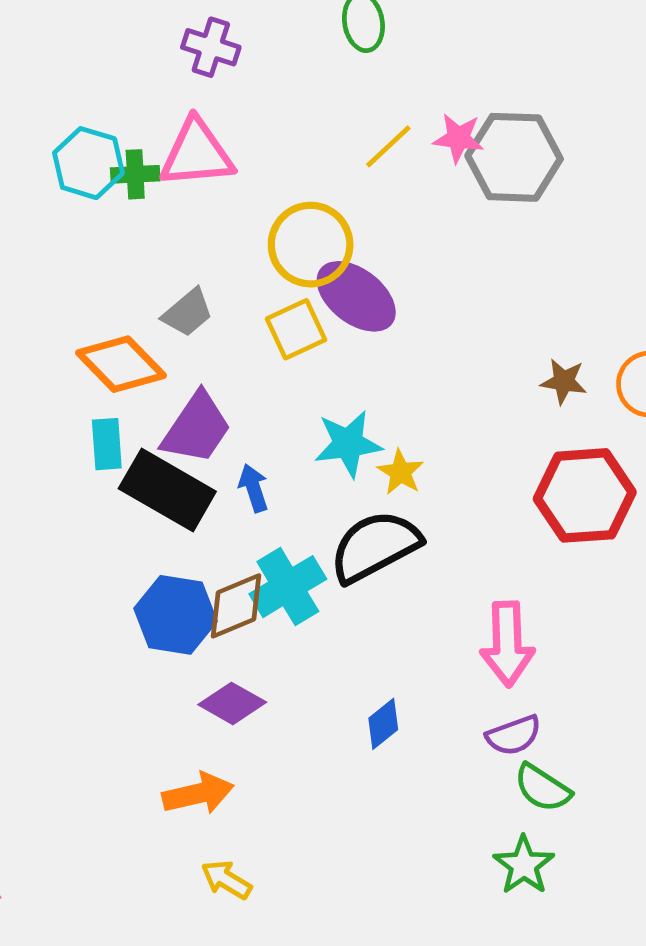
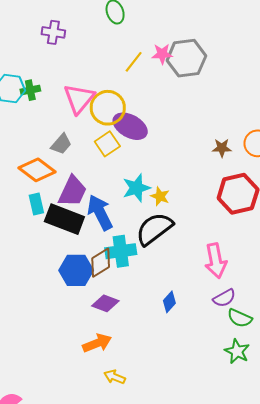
pink triangle: (197, 153) -> (79, 99), moved, turned -36
blue arrow: (253, 488) -> (100, 213), size x1.8
cyan cross: (288, 587) -> (121, 251), turned 32

